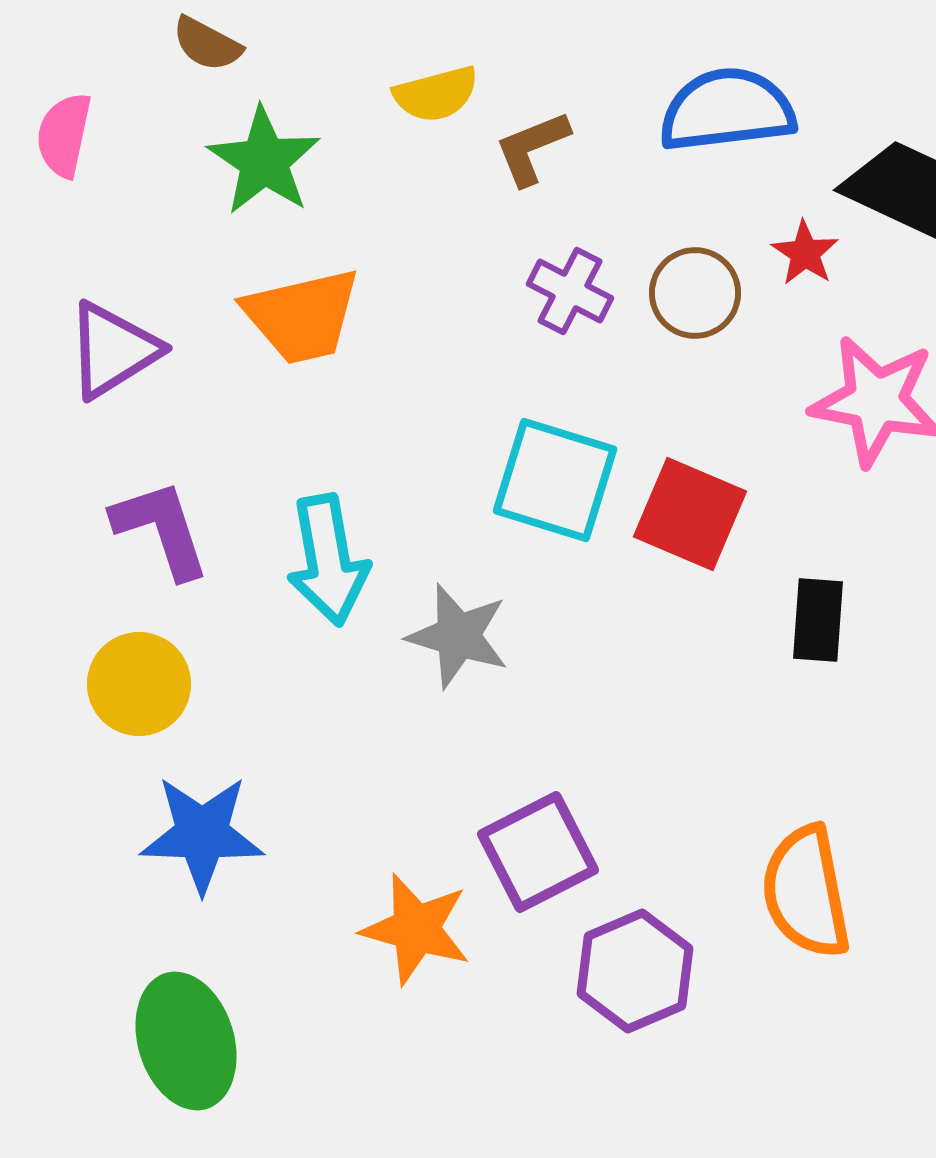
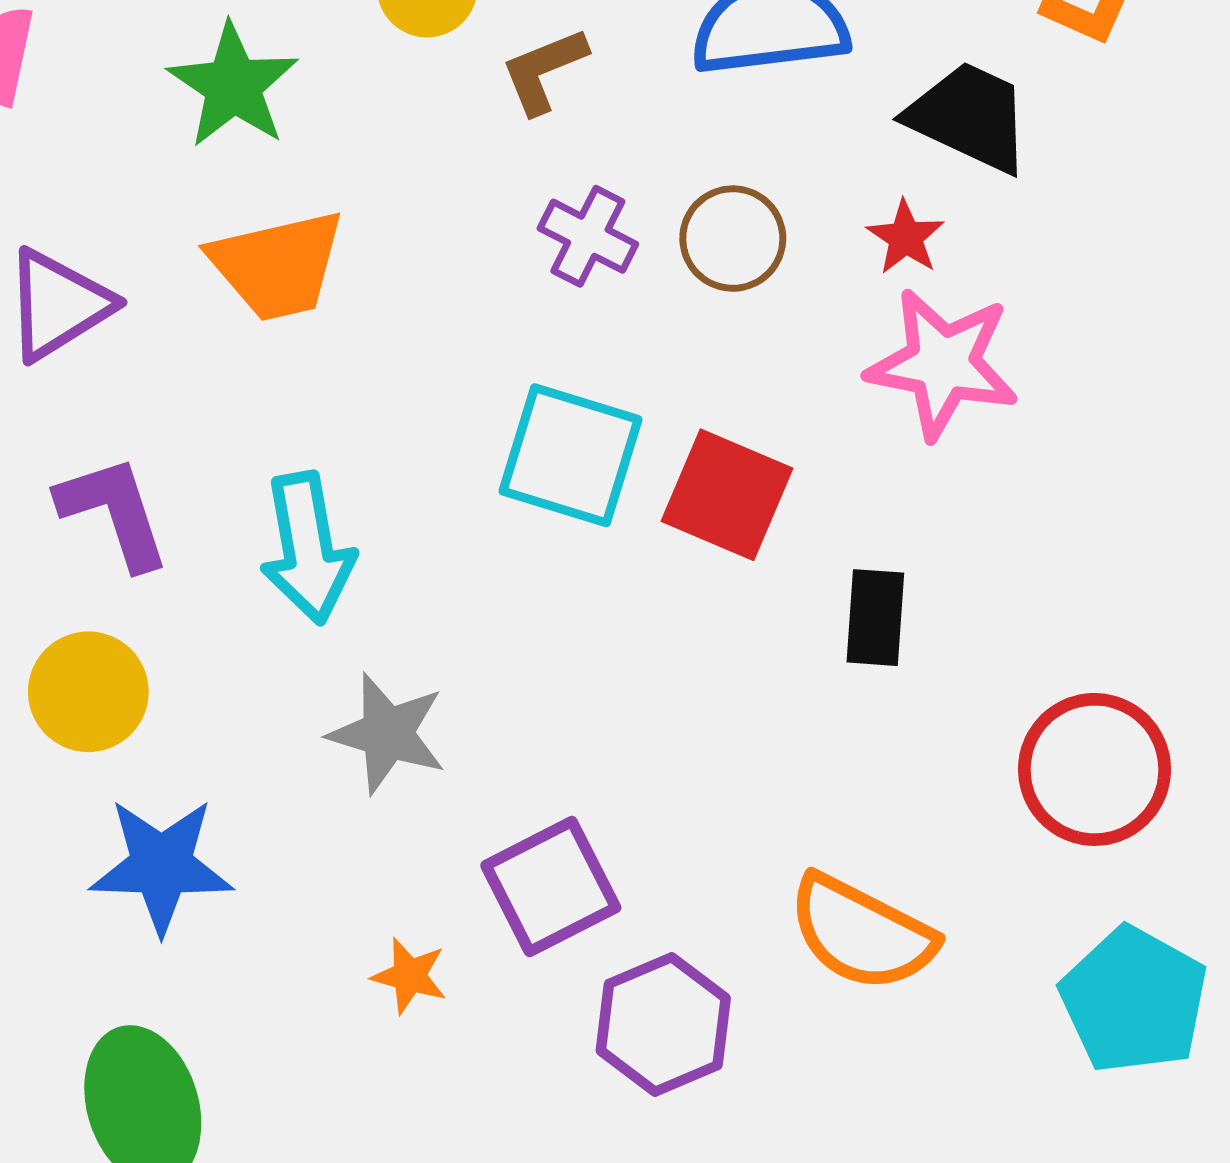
red star: (805, 253) -> (906, 237), moved
gray star: (458, 636) -> (387, 734), moved
orange semicircle: (806, 892) -> (861, 933), turned -52
orange star: (416, 929) -> (409, 976), size x0.6

